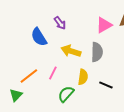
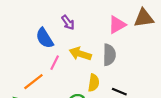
pink line: (53, 73) -> (55, 63), moved

